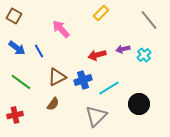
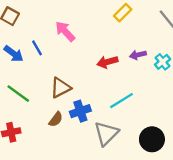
yellow rectangle: (101, 13) -> (123, 13), moved
blue line: (39, 51) -> (37, 48), moved
blue cross: (83, 80) -> (80, 111), moved
black circle: (139, 104) -> (152, 139), moved

